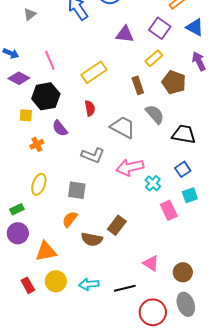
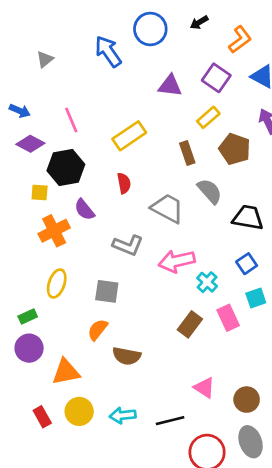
orange cross: (37, 144) -> (54, 231), size x1.6
brown rectangle: (117, 225) -> (190, 324), moved

